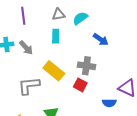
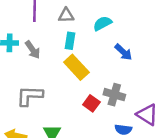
gray triangle: (58, 14) -> (66, 15), moved
gray cross: (86, 66) -> (114, 95), moved
yellow rectangle: (54, 71) -> (76, 67), moved

